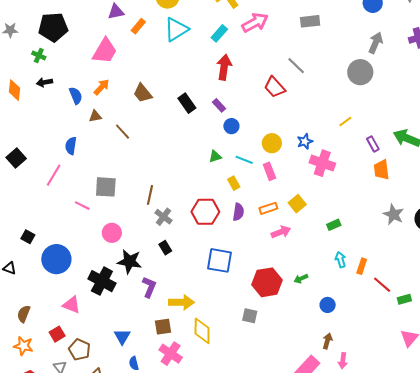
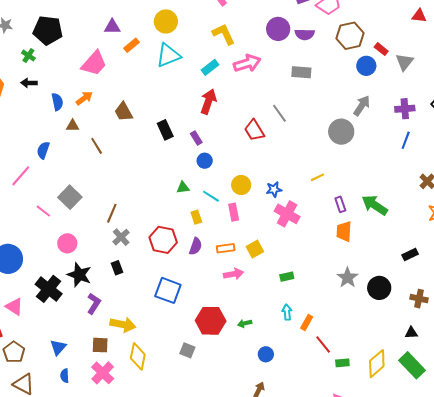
gray square: (106, 187) -> (70, 197), turned 30

